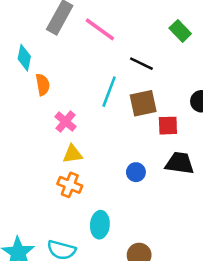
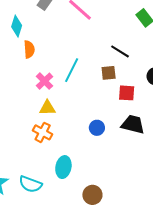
black line: (141, 64) -> (120, 51), moved
cyan line: (109, 92) -> (72, 70), moved
brown square: (143, 103) -> (109, 73), size x0.7

